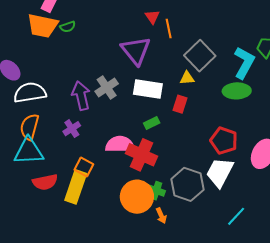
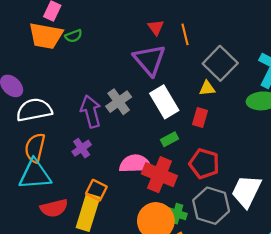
red triangle: (152, 17) -> (156, 27), moved
white rectangle: (148, 89) -> (164, 102), turned 52
red pentagon: (224, 141) -> (204, 164), moved

